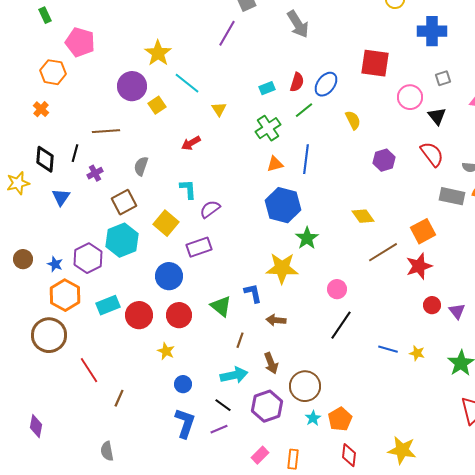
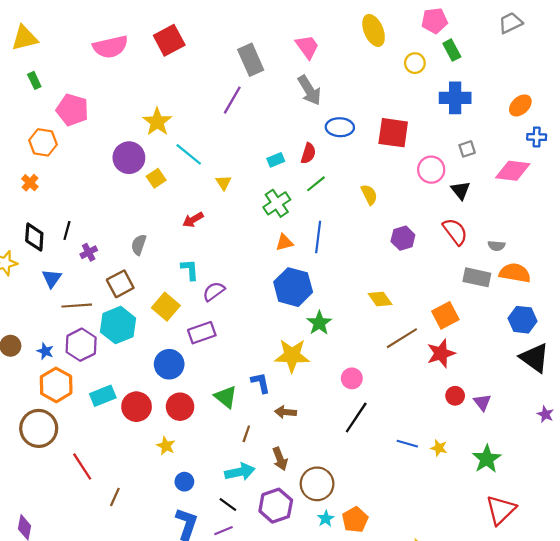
blue ellipse: (326, 84) -> (340, 127), moved, turned 55
brown line: (106, 131) -> (77, 306), moved

